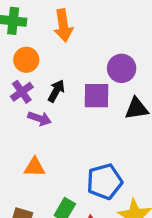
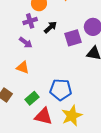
purple square: (97, 96) -> (73, 38), turned -36
purple arrow: (39, 118) -> (26, 43), moved

